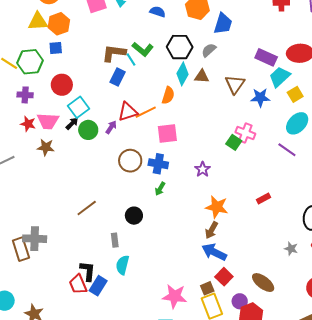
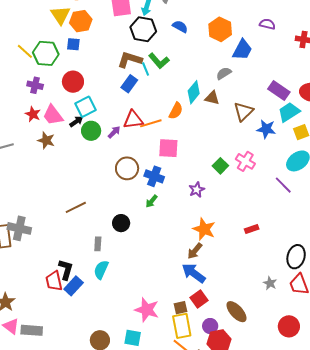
yellow triangle: (38, 21) -> (60, 15), turned 50
black hexagon: (180, 47) -> (143, 29), moved
pink trapezoid: (48, 121) -> (53, 115), turned 40
green square: (234, 142) -> (220, 166), moved

